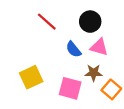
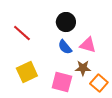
red line: (47, 22) -> (22, 33), moved
black circle: (90, 22) -> (66, 22), moved

